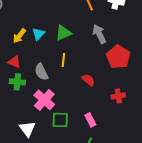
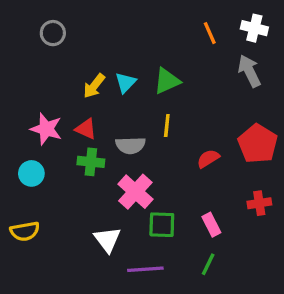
gray arrow: (99, 34) -> (249, 71), moved
red pentagon: (118, 57) -> (258, 144), moved
gray semicircle: (41, 72) -> (130, 145), turned -66
red semicircle: (88, 80) -> (208, 159), turned -72
red cross: (118, 96) -> (259, 203), moved

